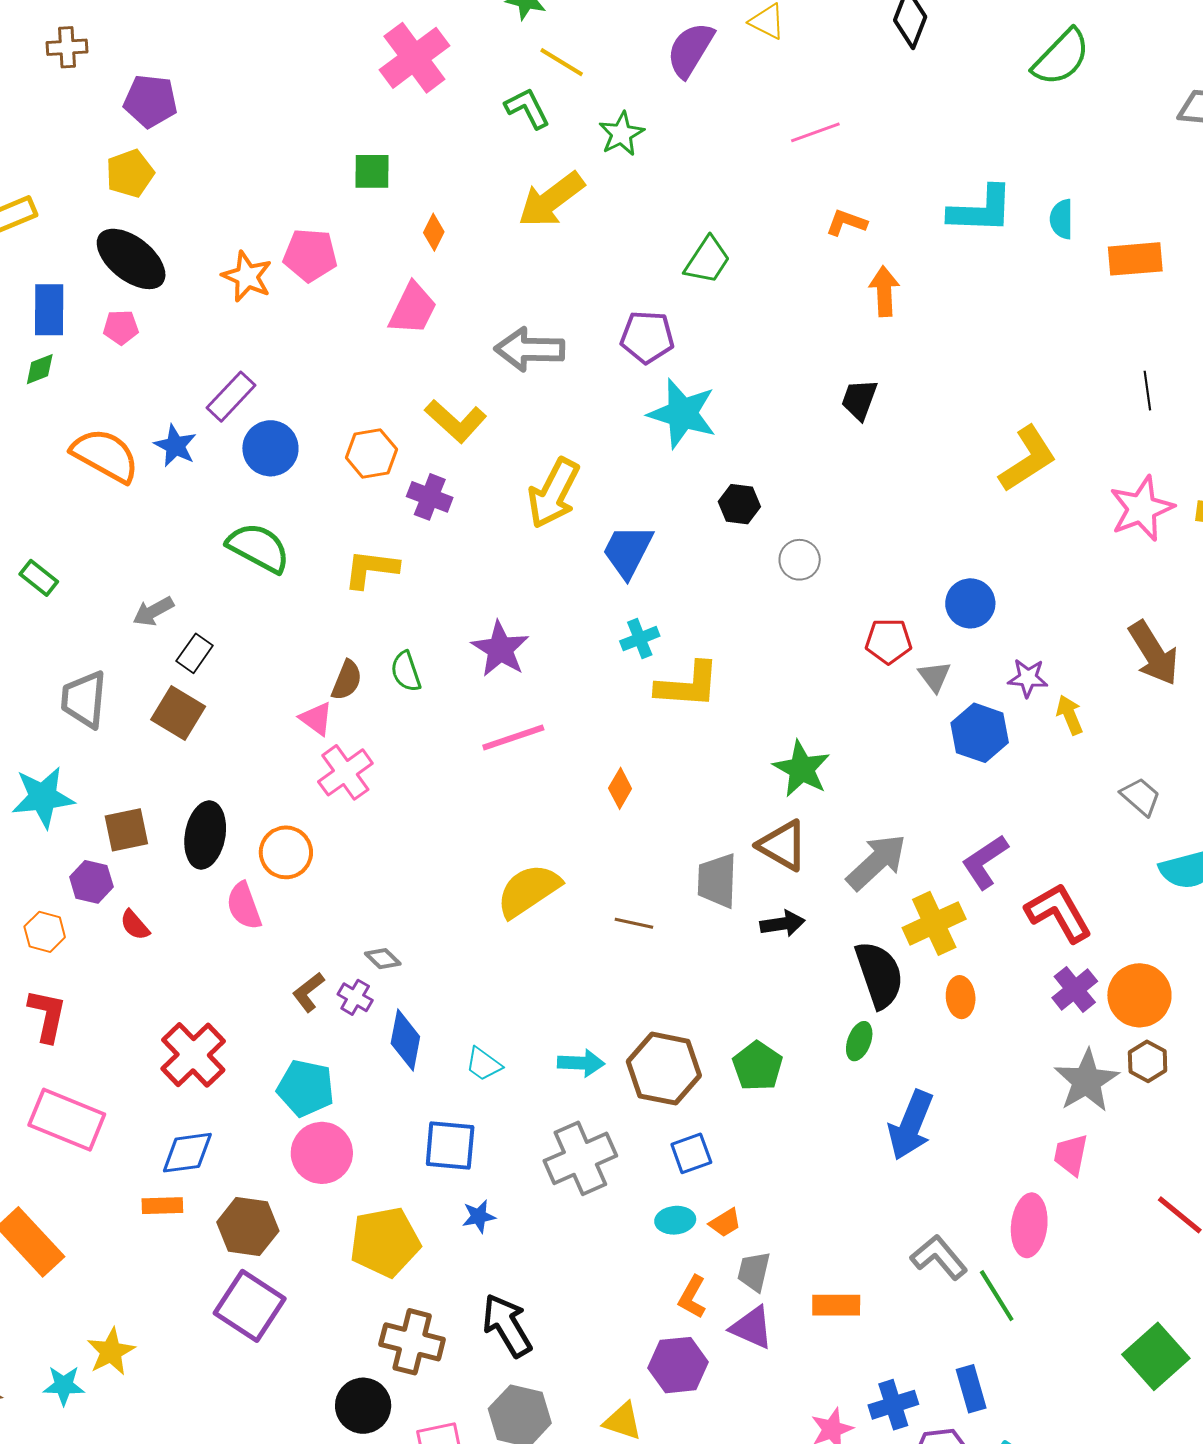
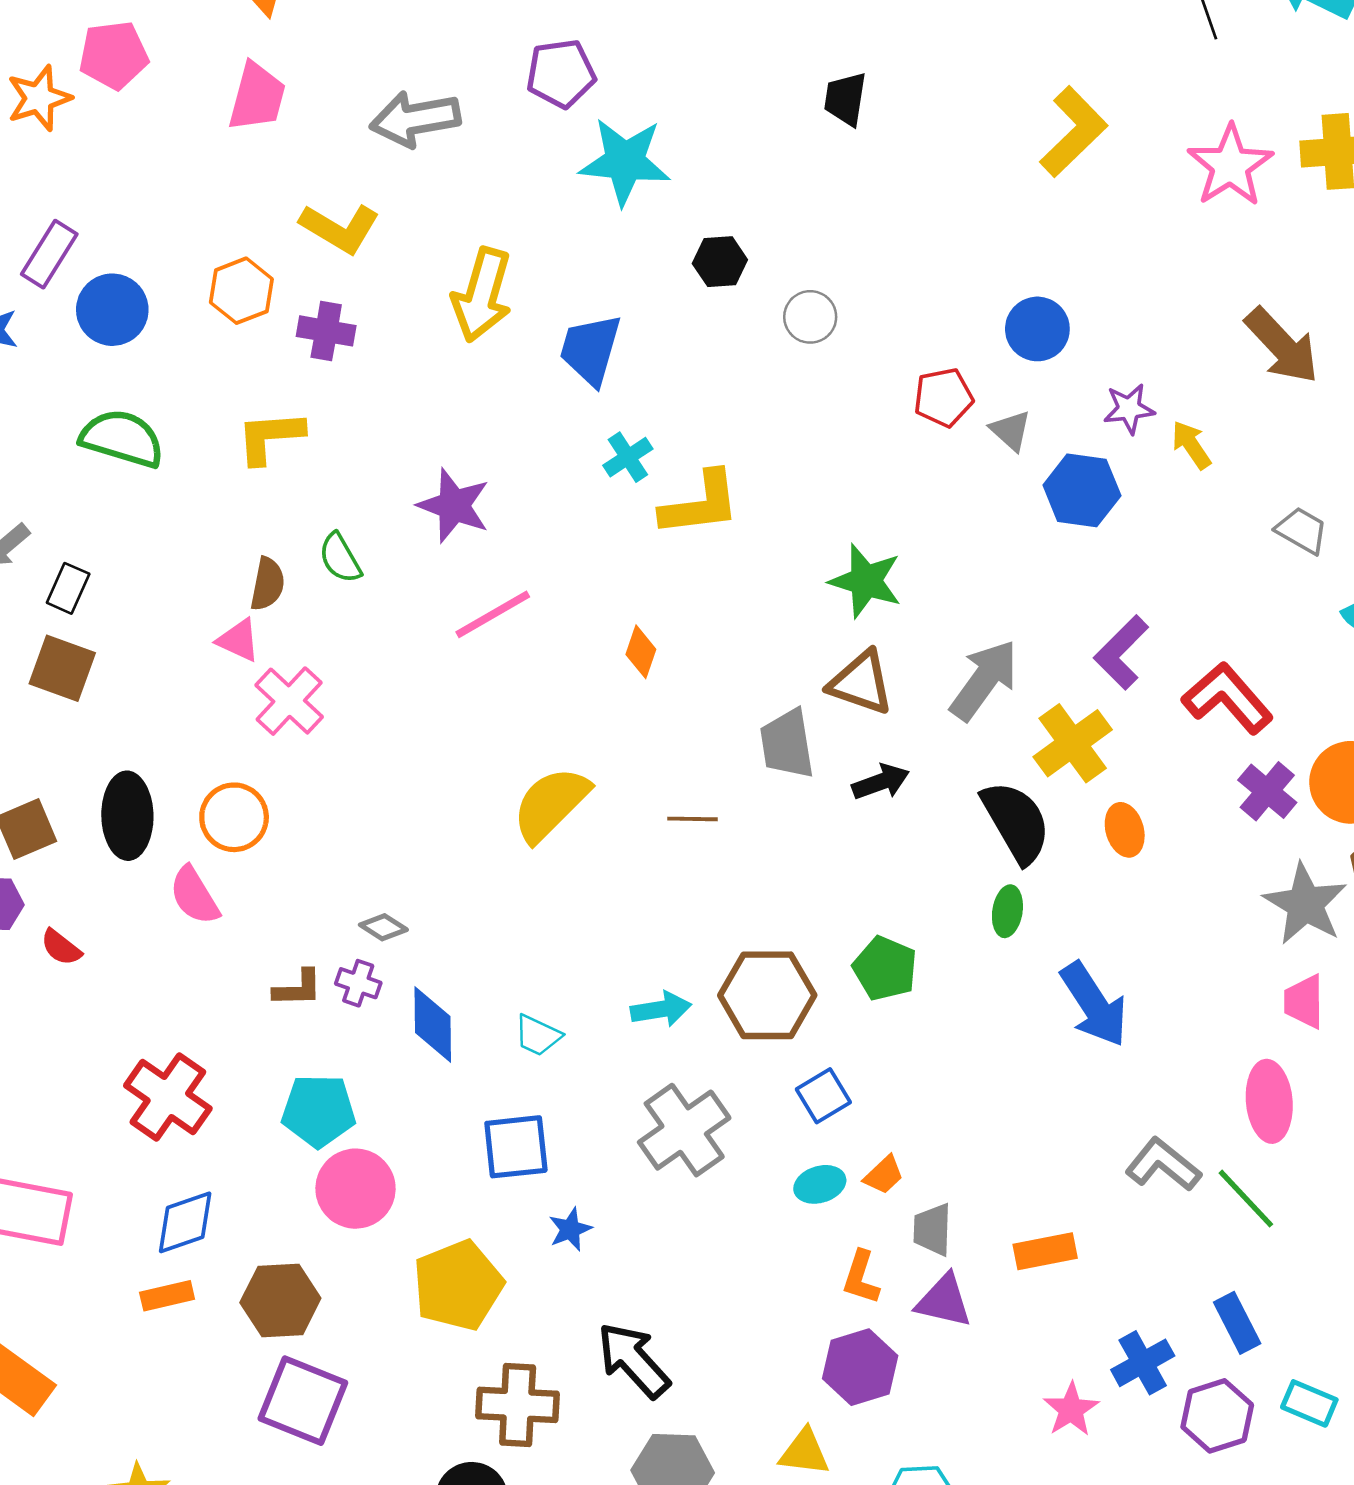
orange star: (247, 276) -> (39, 98), turned -30
brown L-shape: (308, 992) -> (298, 988), turned -132
blue arrow: (911, 1125) -> (1094, 1005), turned -44

